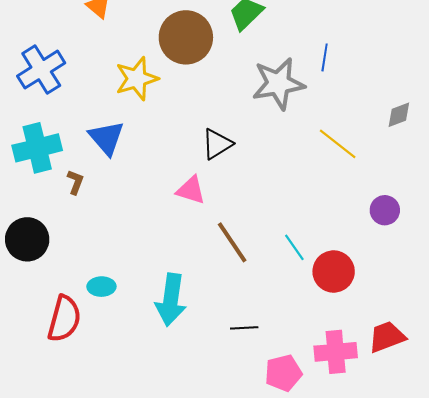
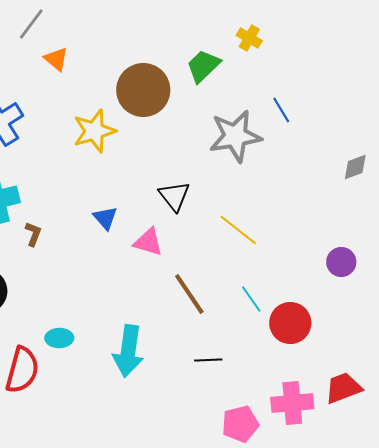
blue line: (325, 57) -> (281, 110), turned -40
blue triangle: (107, 138) -> (105, 218), moved, size x0.7
black triangle: (217, 144) -> (174, 196), turned -36
yellow line: (338, 144) -> (238, 230), moved
black line: (244, 328) -> (208, 360), moved

